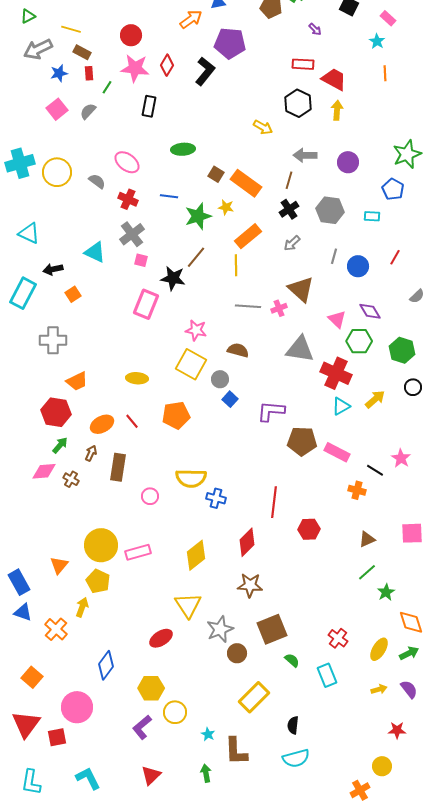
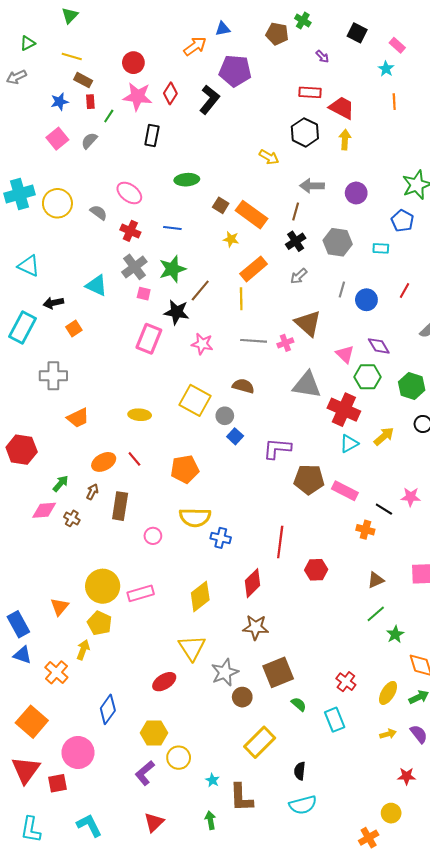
gray arrow: (38, 49) -> (16, 77), moved, size x0.7
green star: (198, 216) -> (172, 269), moved
pink star: (196, 330) -> (202, 344), moved
red hexagon: (56, 412) -> (22, 450), moved
orange pentagon: (176, 415) -> (185, 469), moved
pink star: (401, 458) -> (411, 497), turned -30
orange square: (32, 677) -> (32, 722), size x1.4

